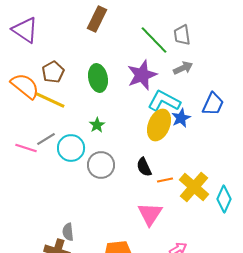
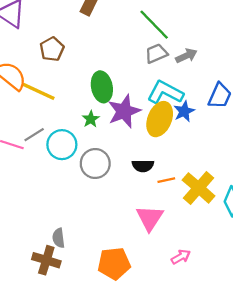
gray trapezoid: (182, 35) -> (156, 54), moved, turned 75
brown pentagon: (53, 72) -> (52, 49), moved
purple star: (142, 75) -> (124, 111), moved
green ellipse: (98, 78) -> (102, 87), moved
black semicircle: (144, 167) -> (143, 166), turned -66

